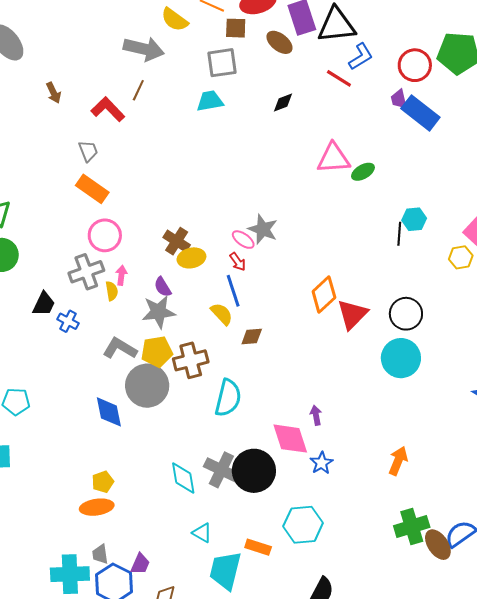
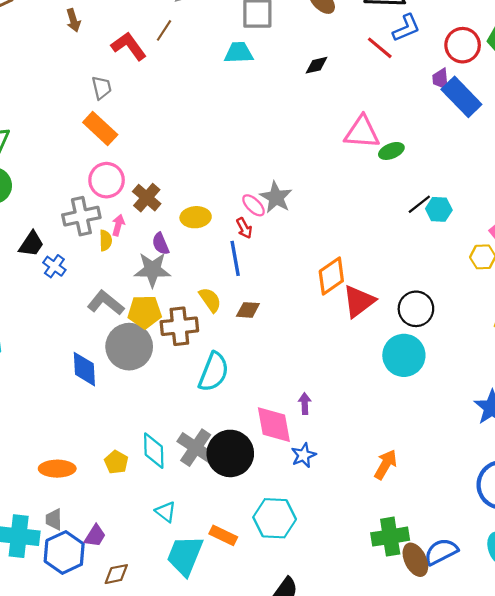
black line: (399, 234) -> (419, 204), moved, turned 40
brown cross: (177, 241) -> (147, 198), moved
yellow semicircle: (222, 314) -> (210, 300), moved
yellow pentagon: (103, 482) -> (116, 462), moved, turned -30

